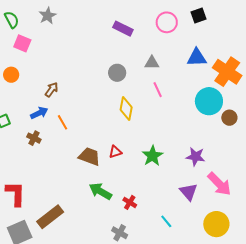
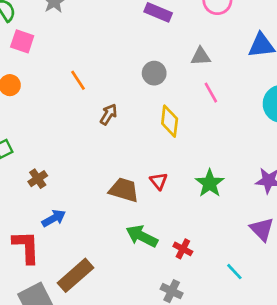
brown arrow: (52, 90) -> (109, 114), moved
blue arrow: (39, 113) -> (54, 218), moved
orange line: (62, 122) -> (78, 80), moved
brown cross: (34, 138) -> (38, 179), moved, turned 32
red triangle: (115, 152) -> (159, 181), turned -48

